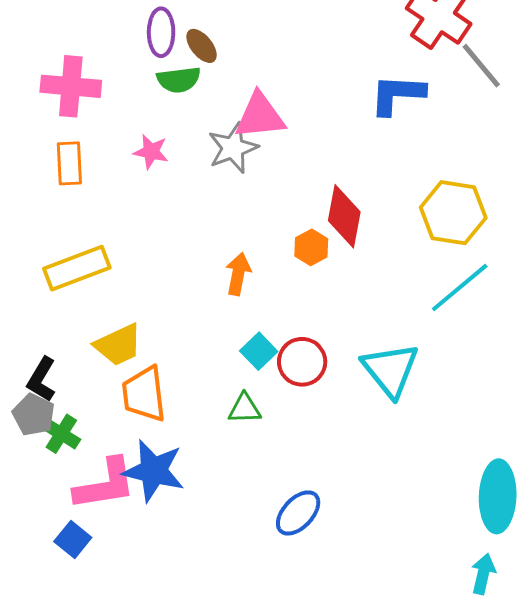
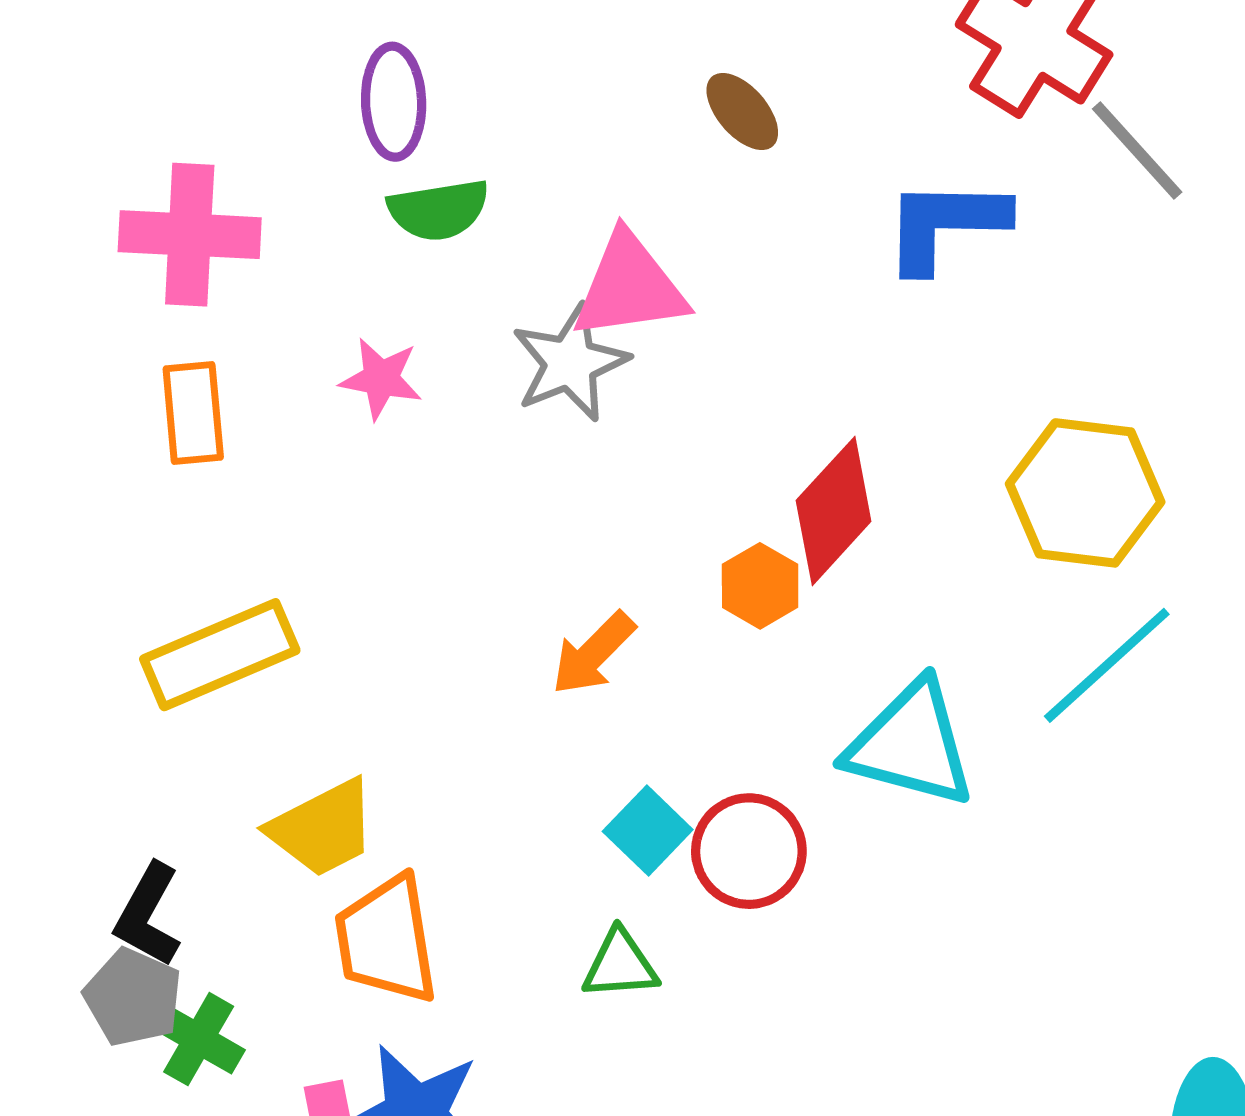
brown ellipse: (202, 46) -> (742, 112), moved
red diamond: (344, 216) -> (834, 511), turned 34
orange arrow: (238, 274) -> (593, 653), turned -144
cyan triangle: (390, 370) -> (911, 744), moved, turned -34

